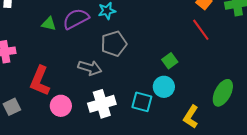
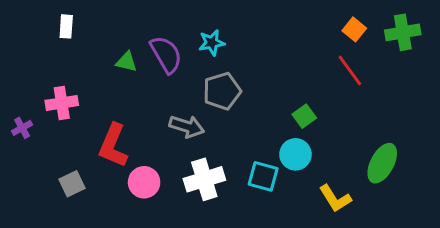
purple semicircle: (76, 19) -> (166, 54), turned 88
yellow L-shape: (191, 117) -> (335, 198), turned -65

